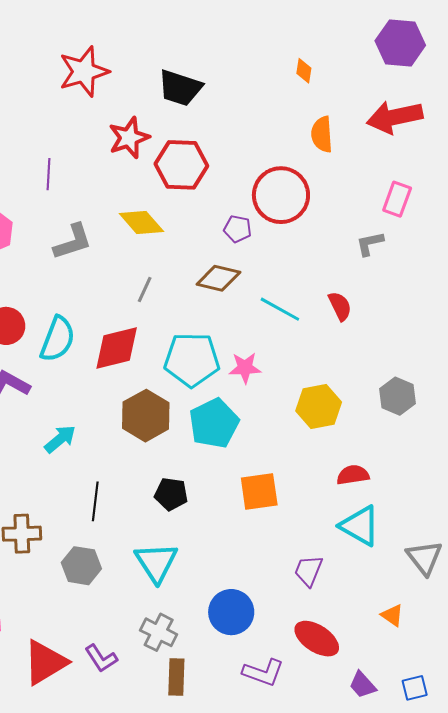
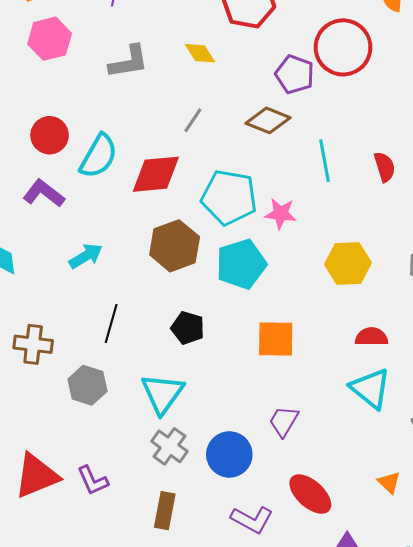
yellow diamond: (141, 223) -> (200, 53), size x0.7
purple pentagon: (238, 229) -> (295, 74), size x1.4
cyan line: (280, 309) -> (324, 161), turned 42
purple trapezoid: (309, 571) -> (284, 421), moved
gray cross: (159, 632) -> (170, 446), moved

